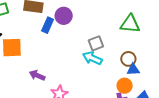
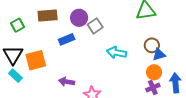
blue rectangle: (48, 25) -> (67, 39), moved, turned 56
gray square: (96, 43) -> (95, 26), moved

